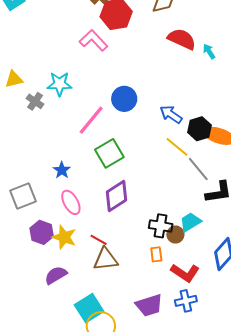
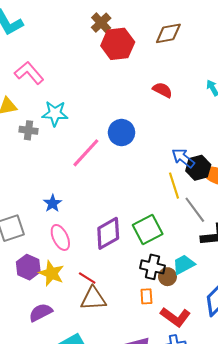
red semicircle: (182, 39) -> (162, 90), moved, size x0.7
pink L-shape: (93, 40) -> (29, 73), moved
gray cross: (35, 101) -> (28, 130), turned -30
blue arrow: (171, 114) -> (183, 158), moved
yellow line: (177, 147) -> (174, 186), turned 30
green square: (109, 153) -> (148, 229), moved

